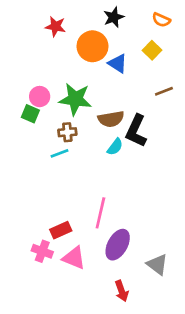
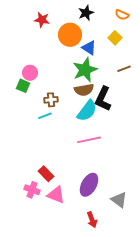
green star: (75, 99) -> (85, 70), moved, turned -30
cyan semicircle: (115, 147) -> (87, 111), size x1.6
pink line: (100, 213) -> (89, 140), moved, turned 65
red rectangle: (61, 230) -> (46, 174), turned 70

